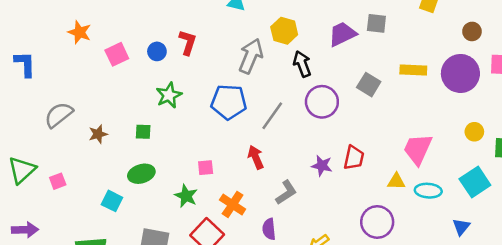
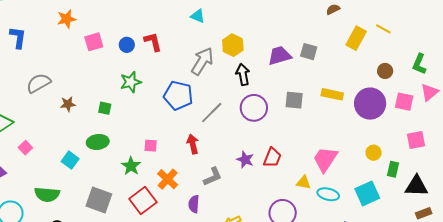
orange star: (80, 32) -> (67, 19), turned 30
red L-shape: (188, 42) -> (153, 42), turned -40
gray square: (369, 85) -> (294, 100), turned -36
pink square: (58, 181) -> (25, 148), moved, turned -32

